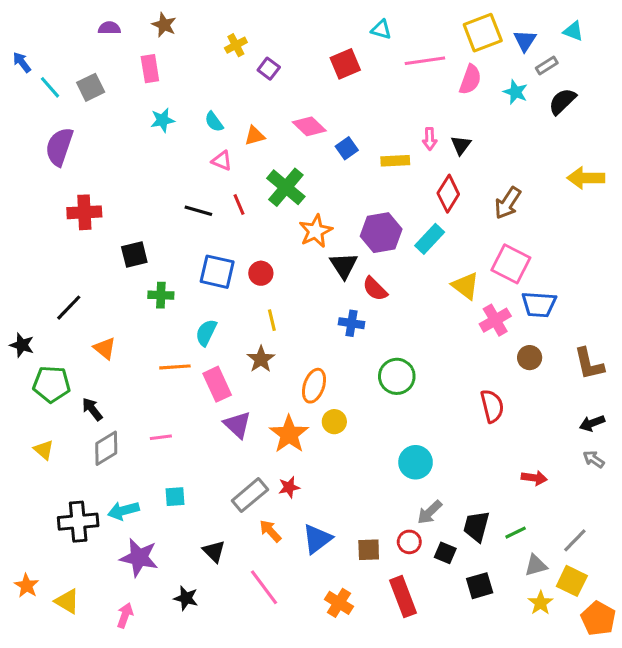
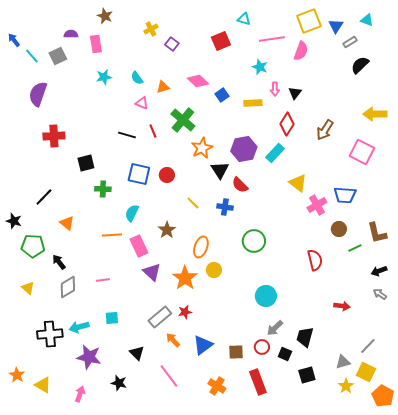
purple semicircle: (109, 28) -> (71, 34), moved
cyan star: (516, 92) -> (260, 67), moved
pink square: (511, 264) -> (362, 152), moved
yellow line: (272, 320) -> (193, 203), moved, turned -32
green line: (516, 533) -> (355, 248), moved

